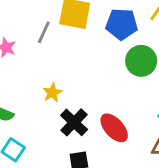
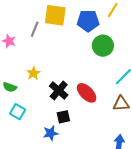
yellow star: (52, 93) -> (33, 73), moved

